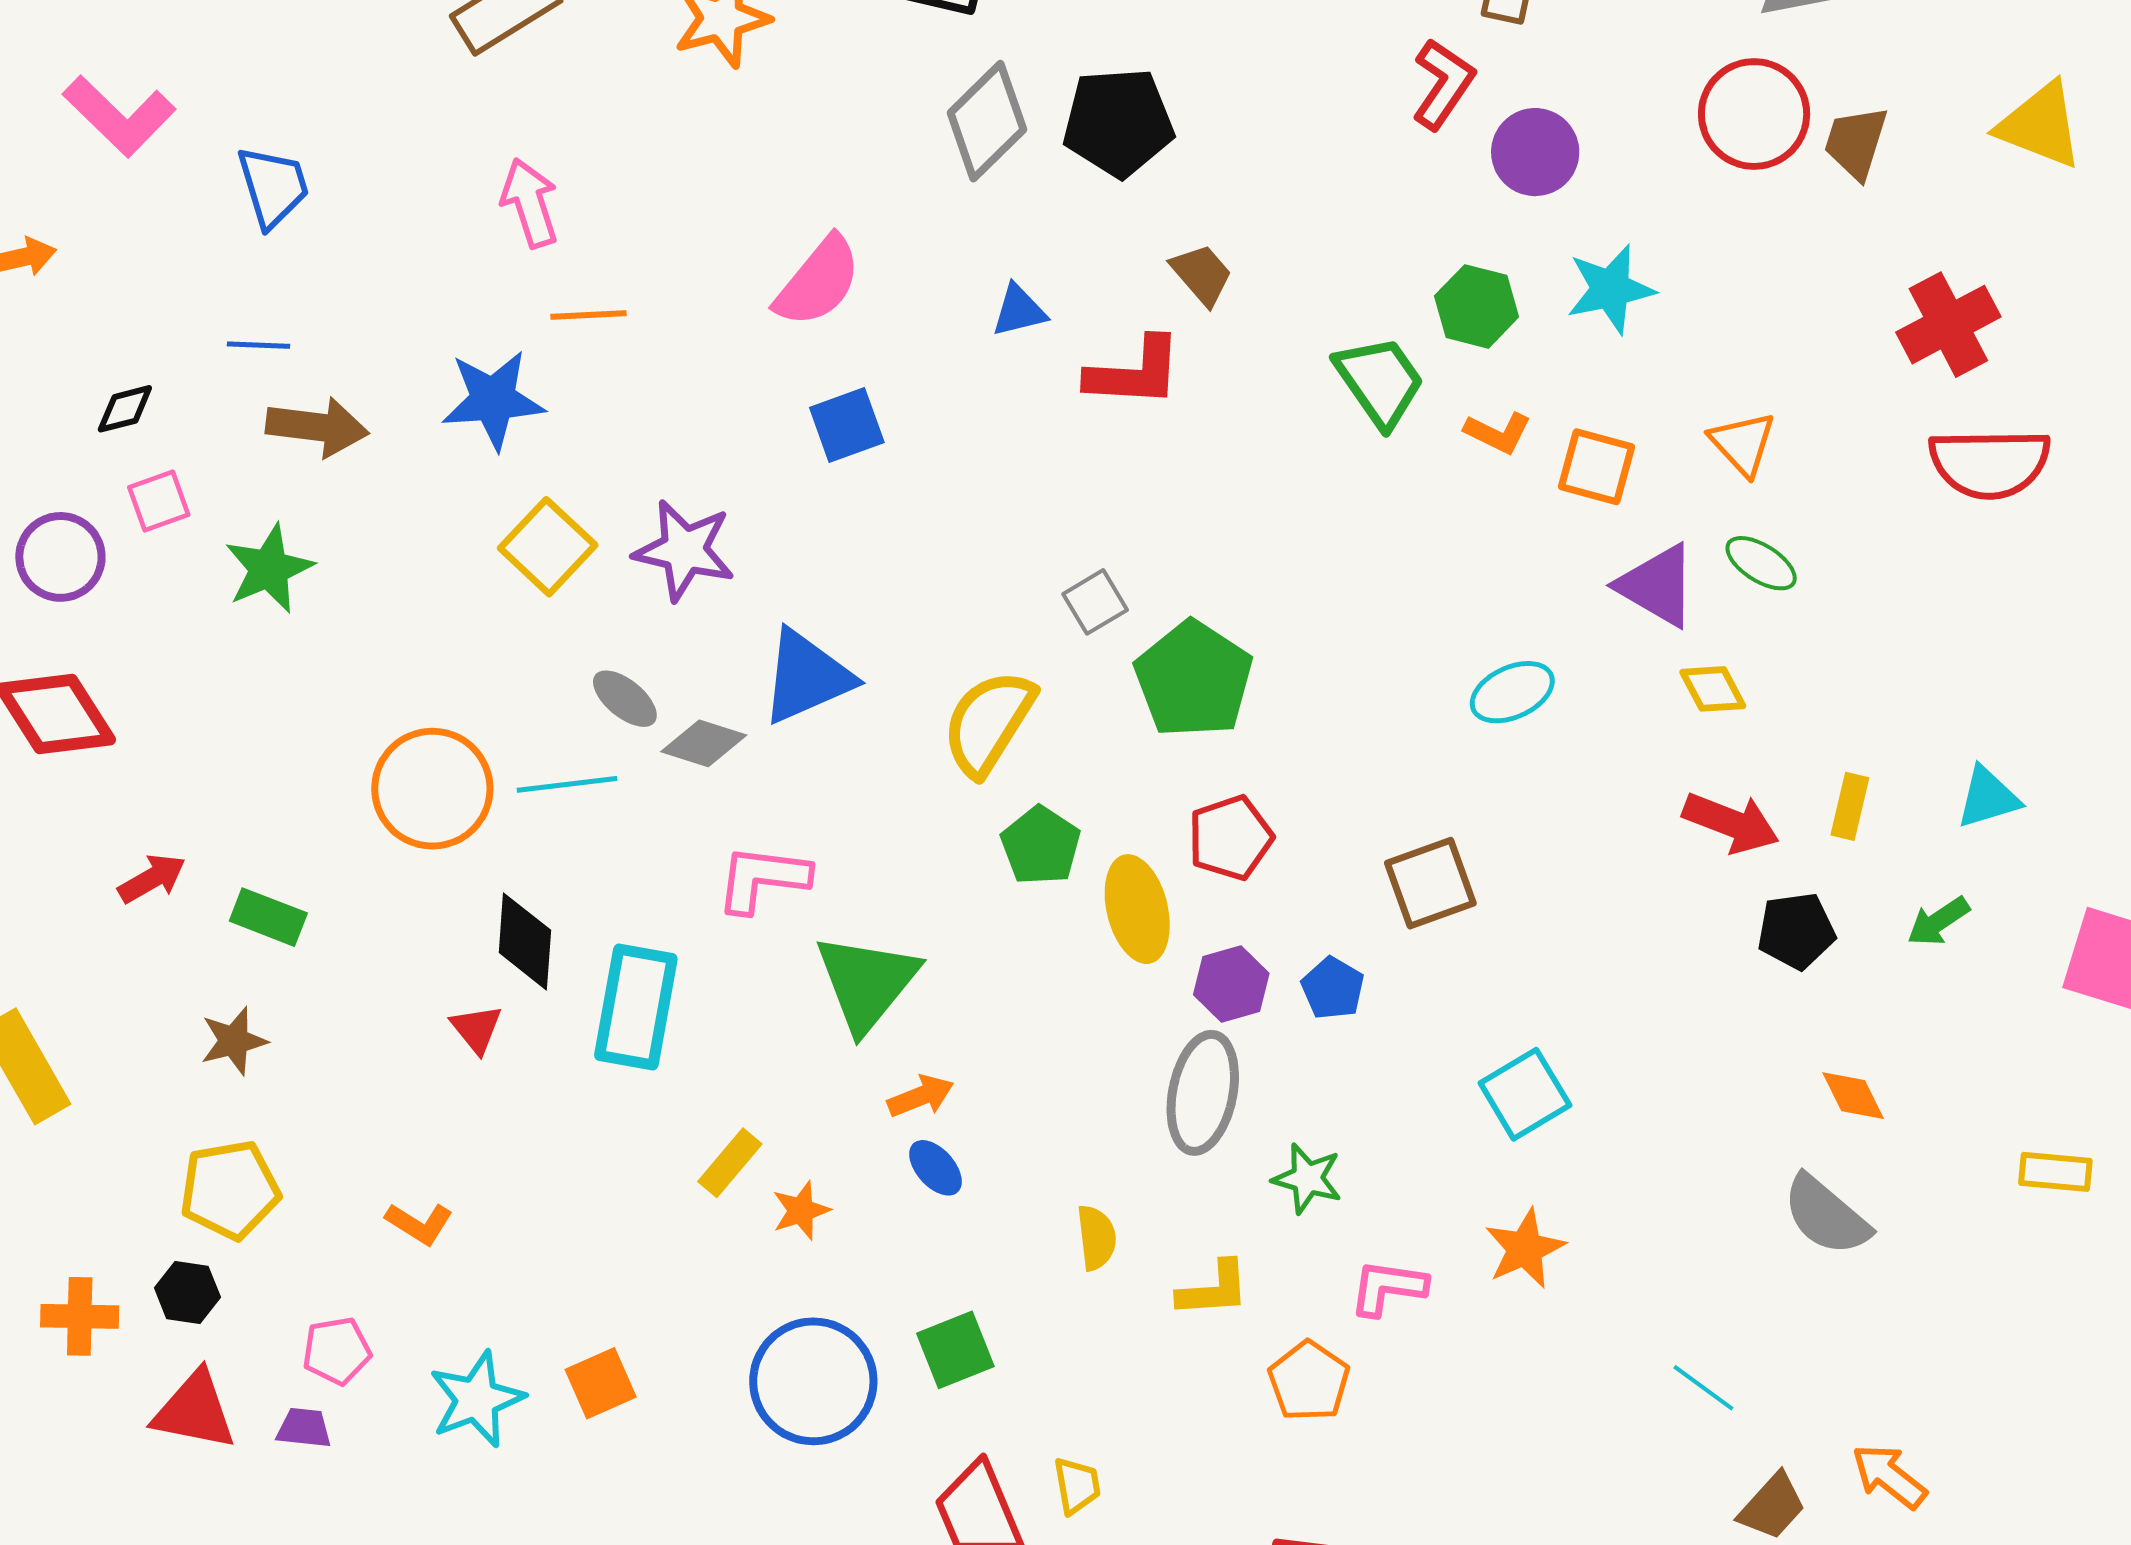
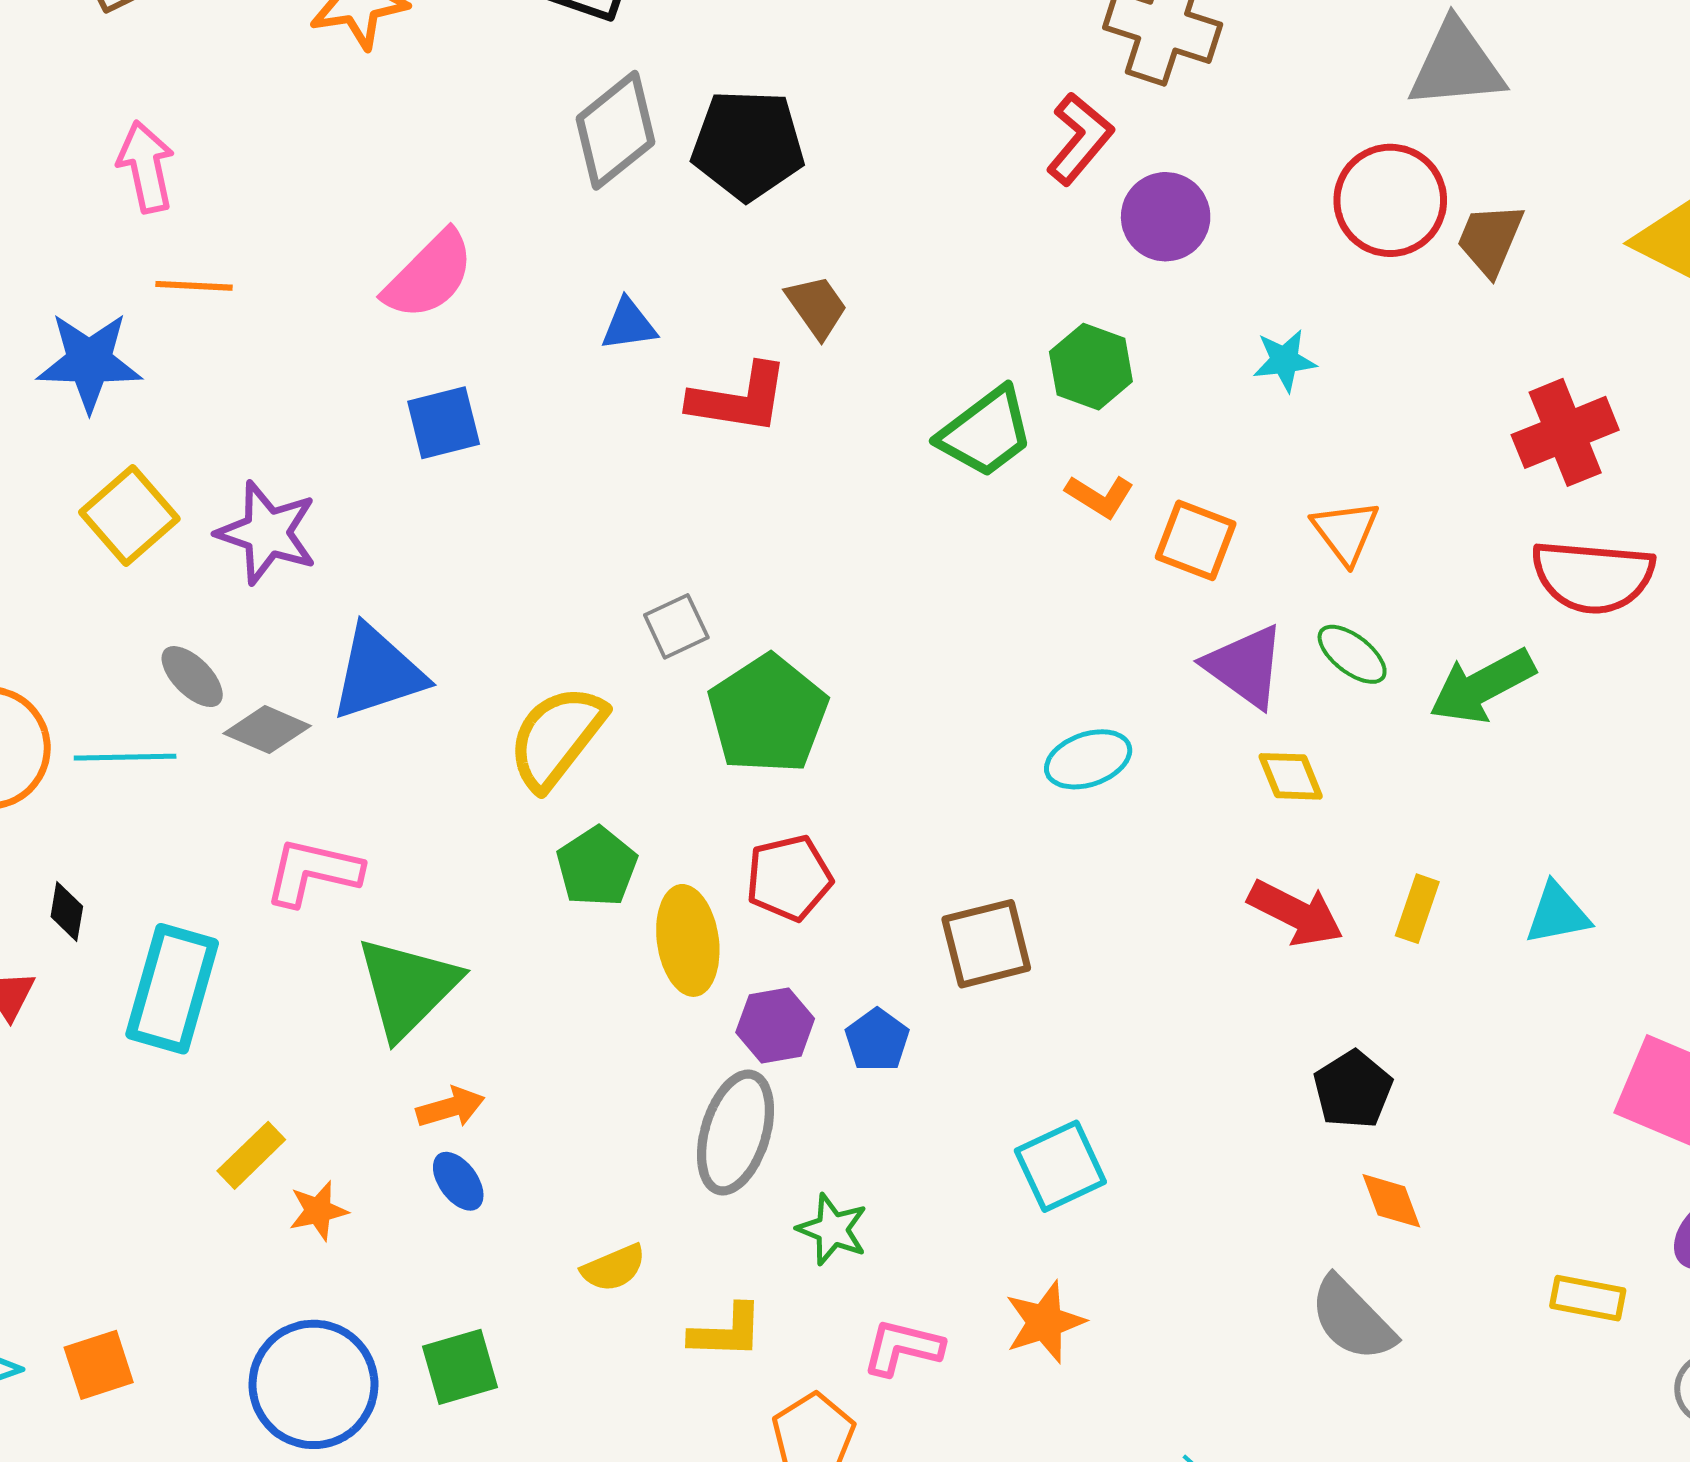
cyan star: (1610, 289) -> (1285, 360), moved, size x0.7
green trapezoid: (1380, 381) -> (986, 432), turned 82
green arrow: (1938, 921) -> (1482, 686), moved, size x1.6
black pentagon: (1796, 931) -> (1353, 1090), moved, turned -30
black diamond: (525, 941) -> (67, 911), size x0.6
yellow semicircle: (1096, 1238) -> (614, 1268), turned 68

